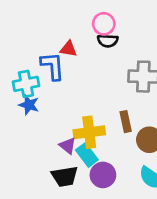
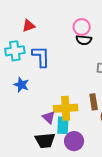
red triangle: (68, 49) -> (29, 26), moved, turned -32
cyan cross: (26, 84) -> (15, 51), moved
cyan rectangle: (87, 155) -> (63, 125), turned 36

